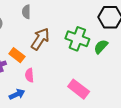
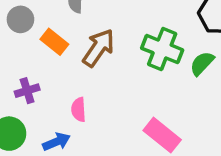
orange rectangle: (17, 55) -> (54, 42), moved

